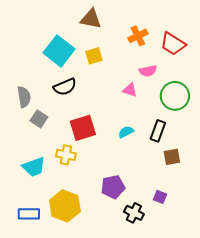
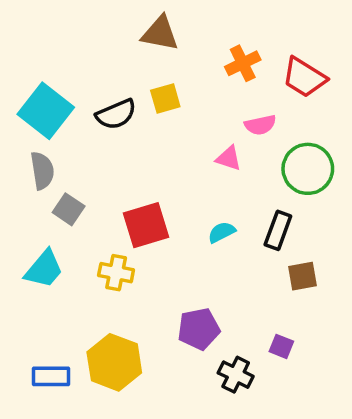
cyan square: (59, 51) -> (46, 111), moved
black semicircle: (65, 87) -> (116, 114), moved
cyan trapezoid: (34, 167) -> (44, 269), moved, turned -30

